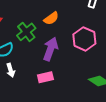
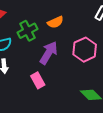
pink rectangle: (45, 77) -> (38, 80), turned 63

